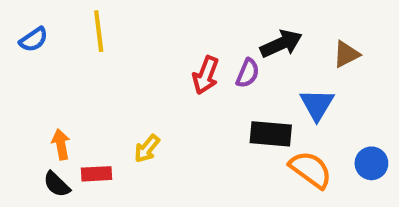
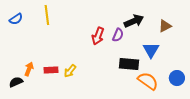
orange arrow: (61, 144) -> (29, 69), turned 32
red rectangle: (97, 174) -> (51, 70), moved
black semicircle: (57, 184) -> (16, 82), moved, turned 112

